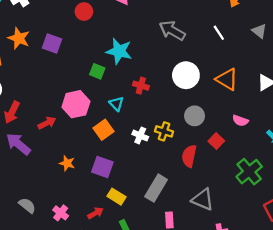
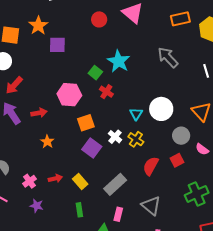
purple square: (52, 43) -> (57, 45), moved, turned -36
white circle: (186, 75) -> (161, 109), moved
red cross: (141, 86) -> (106, 92), moved
cyan triangle: (116, 104) -> (136, 114), moved
gray circle: (195, 116) -> (181, 136), moved
red arrow: (47, 123) -> (39, 113), moved
purple square: (102, 167) -> (92, 148), moved
red arrow: (95, 213) -> (55, 178), moved

